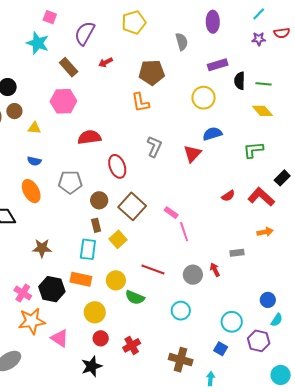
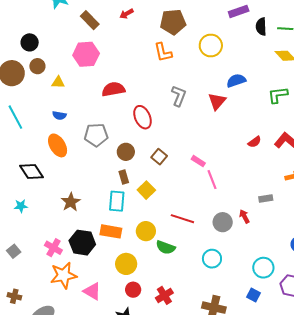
yellow circle: (204, 98) -> (211, 45), moved
brown square: (132, 206) -> (159, 157), size x0.6
brown star: (42, 248) -> (71, 202), turned -30

